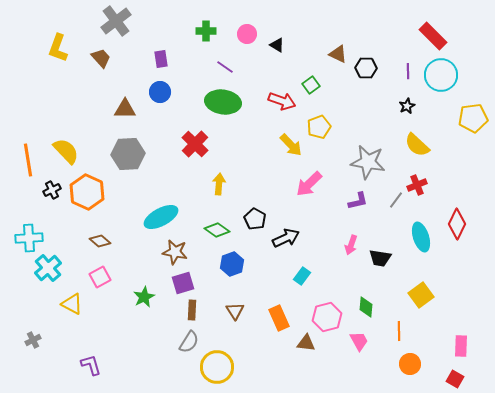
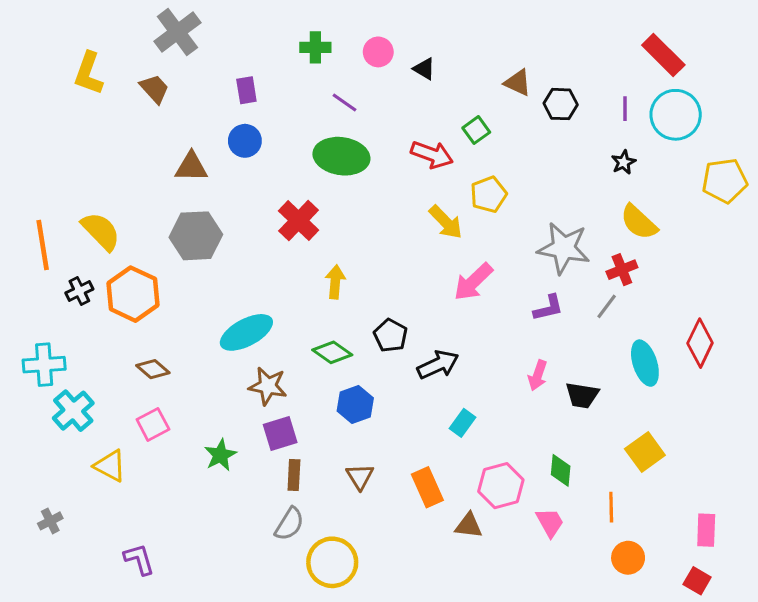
red cross: (417, 185) -> (622, 270), moved

